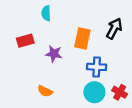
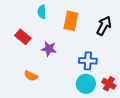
orange rectangle: (82, 38) -> (71, 21), moved
red rectangle: (25, 41) -> (23, 37), turned 56
orange semicircle: (45, 91) -> (31, 76), moved

